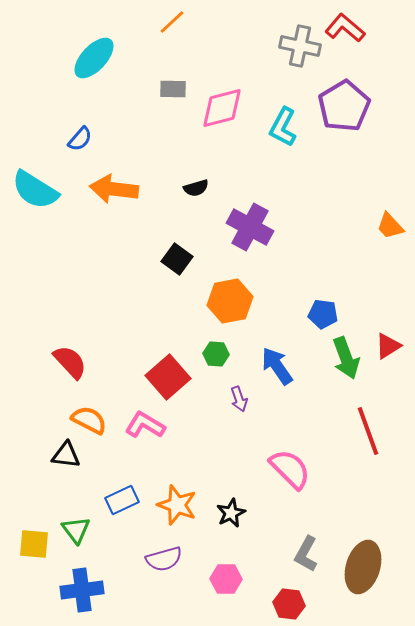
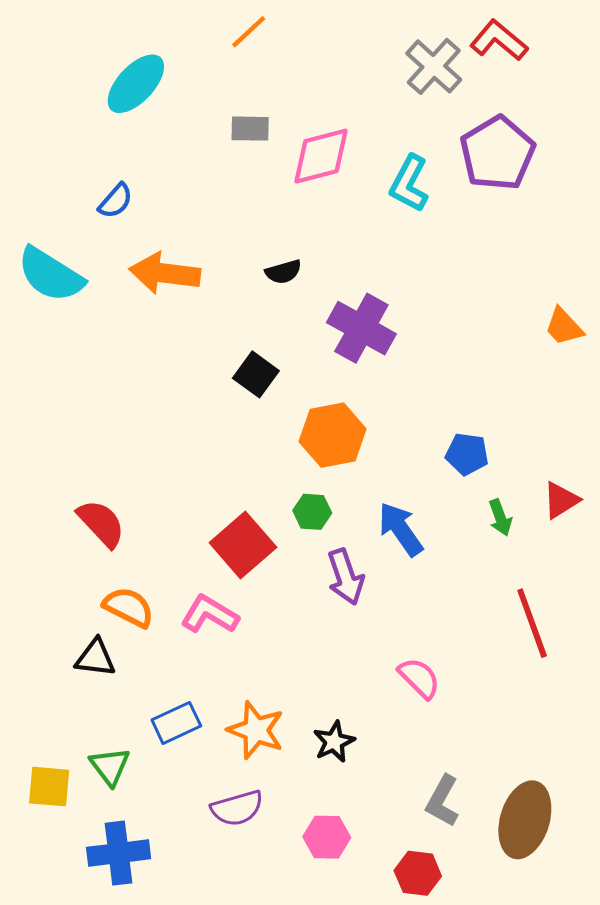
gray cross: (300, 46) -> (434, 66), turned 30
green arrow: (346, 358) -> (500, 518), size x0.6
purple arrow: (239, 399) -> (346, 577), size x1.5
pink semicircle: (290, 469) -> (419, 678), size x0.7

